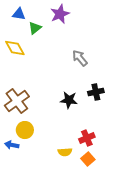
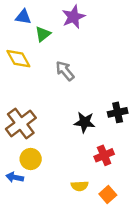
gray arrow: (80, 58) -> (65, 71), moved
red cross: (87, 138) -> (104, 155), moved

